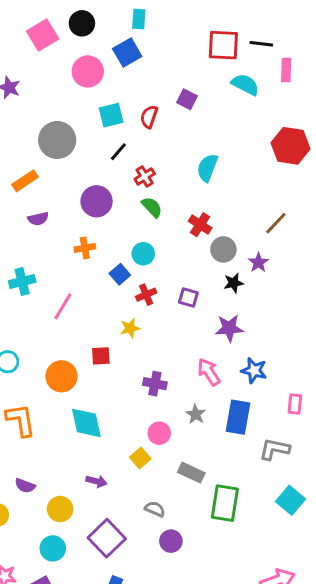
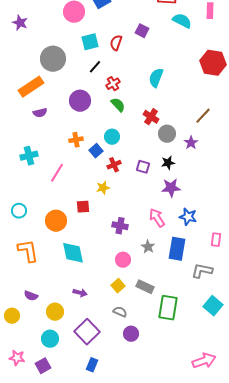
orange rectangle: (25, 181) -> (31, 87), size x1.4
orange cross: (85, 248) -> (76, 140), moved
black star: (234, 283) -> (168, 163), moved
yellow square: (140, 458) -> (118, 286), moved

